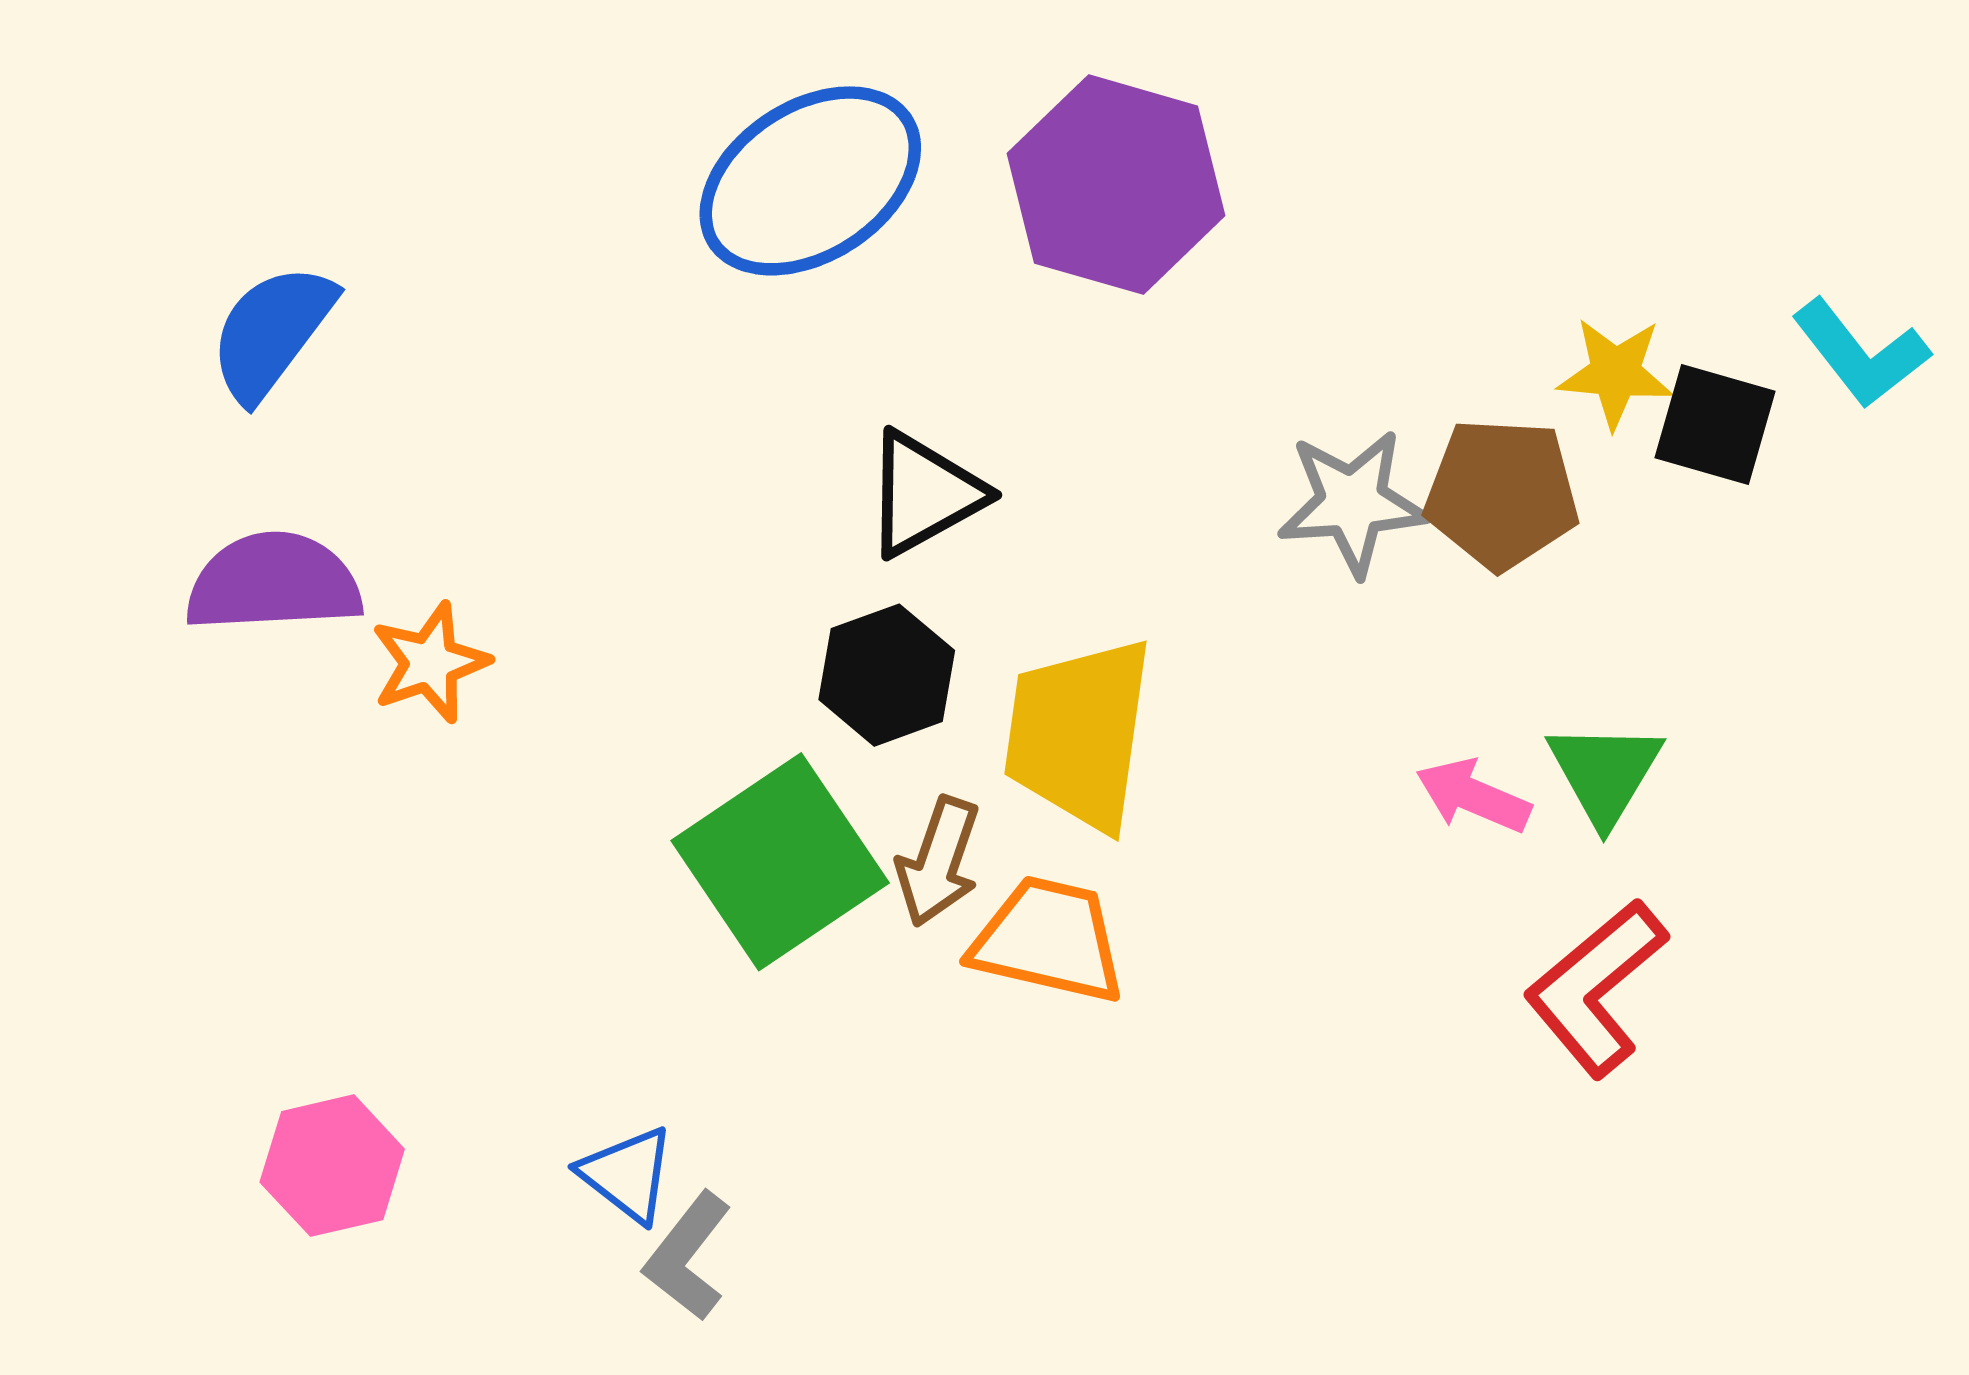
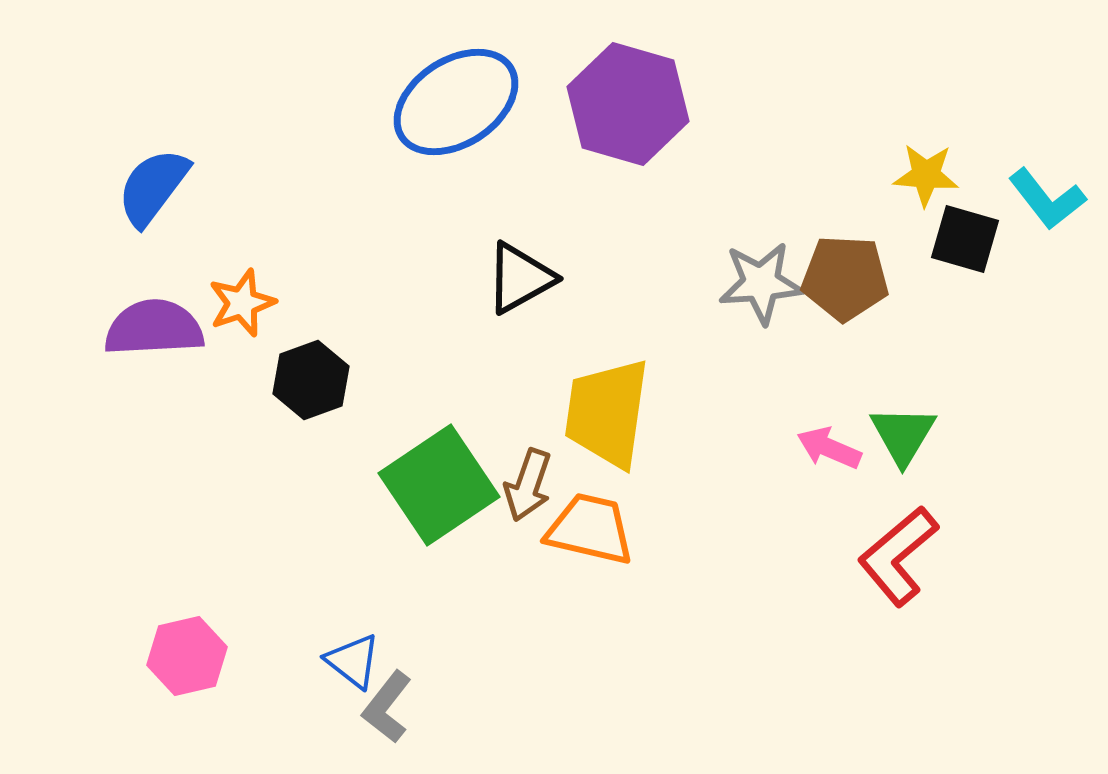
yellow star: (1615, 373) -> (926, 175), moved
orange star: (430, 663) -> (242, 303), moved
black hexagon: (887, 675) -> (311, 380), moved

